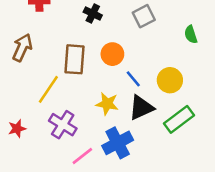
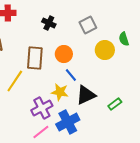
blue line: (133, 79) -> (71, 75), moved
yellow circle: (170, 80) -> (105, 50), moved
green rectangle: (179, 119) -> (115, 104), size x0.6
purple cross: (63, 125) -> (42, 108), moved, turned 30

